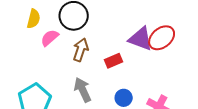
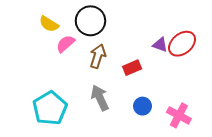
yellow semicircle: (34, 19) -> (49, 24), turned 108
purple triangle: (141, 39) -> (160, 45), size x0.6

